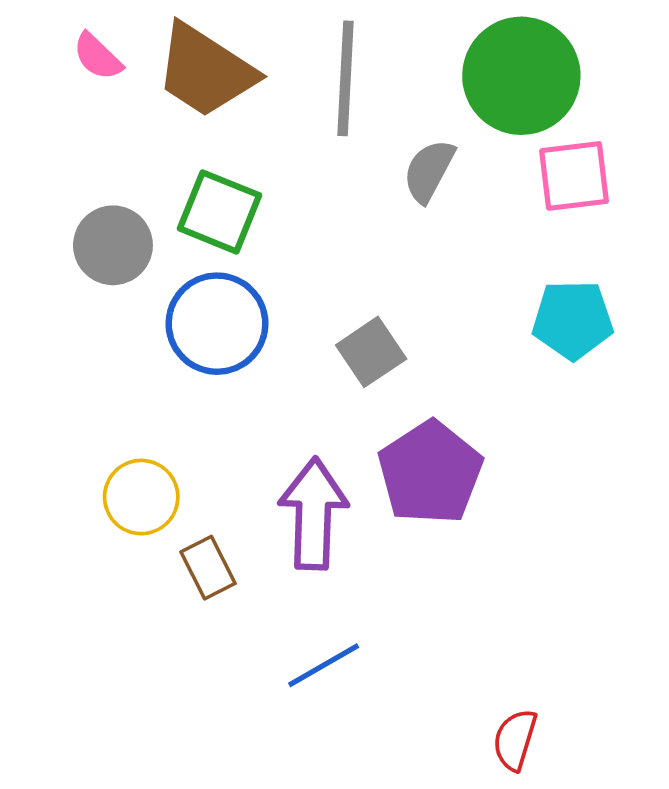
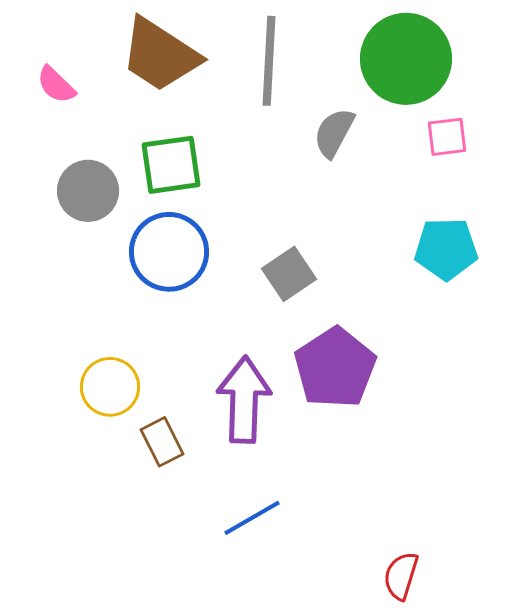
pink semicircle: (98, 57) -> (56, 85), moved
pink square: (574, 176) -> (447, 137), size x0.7
green square: (220, 212) -> (171, 165), turned -30

